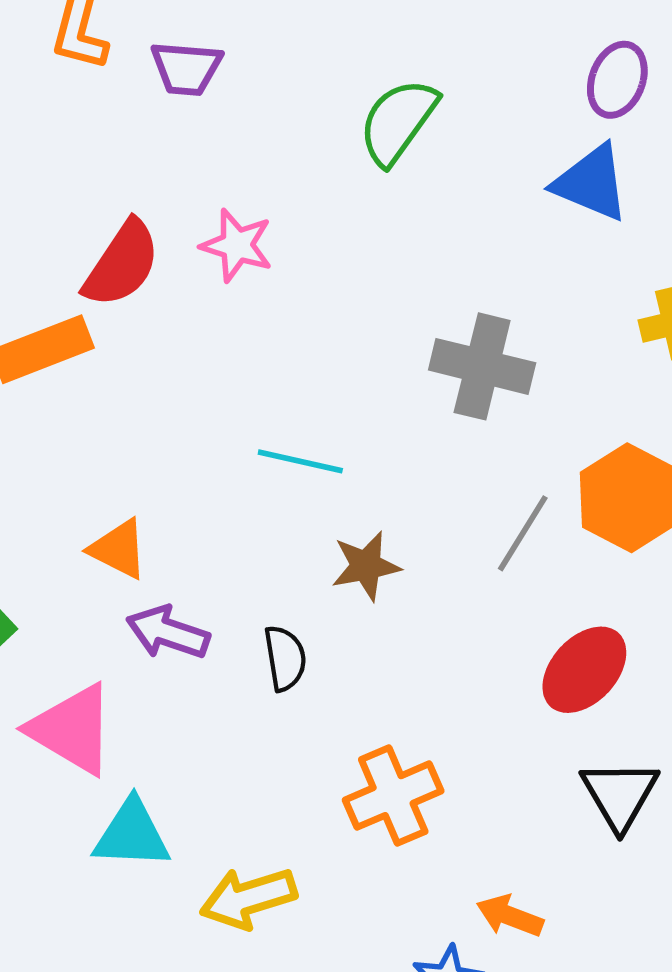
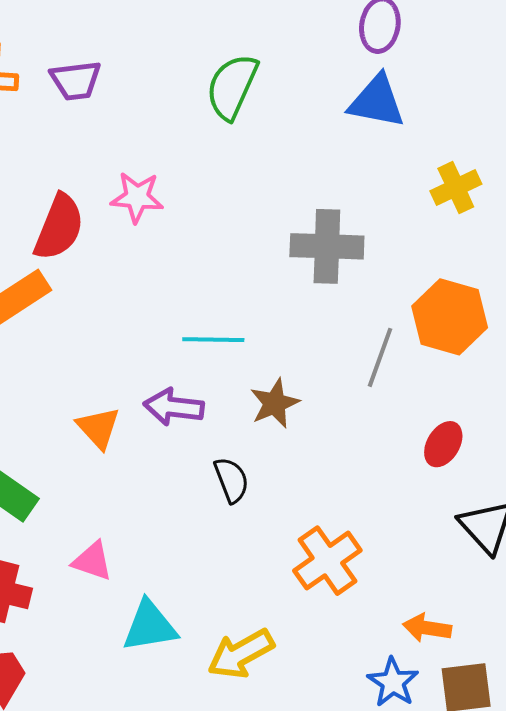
orange triangle: (118, 549) -> (98, 428), turned 33
purple arrow: (168, 632) -> (174, 407), moved
red ellipse: (584, 670) -> (443, 444), size x0.7
pink triangle: (72, 729) -> (92, 561), size x0.6

